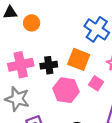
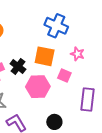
black cross: (49, 65) -> (18, 66), turned -35

